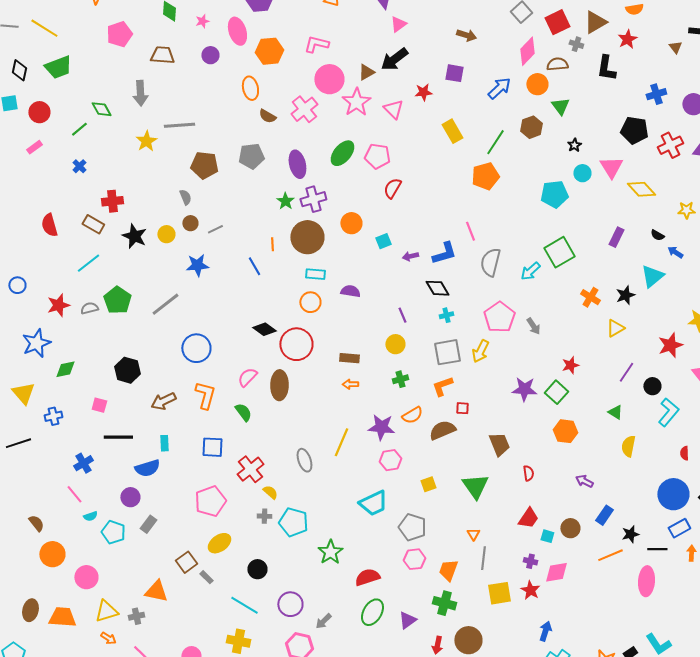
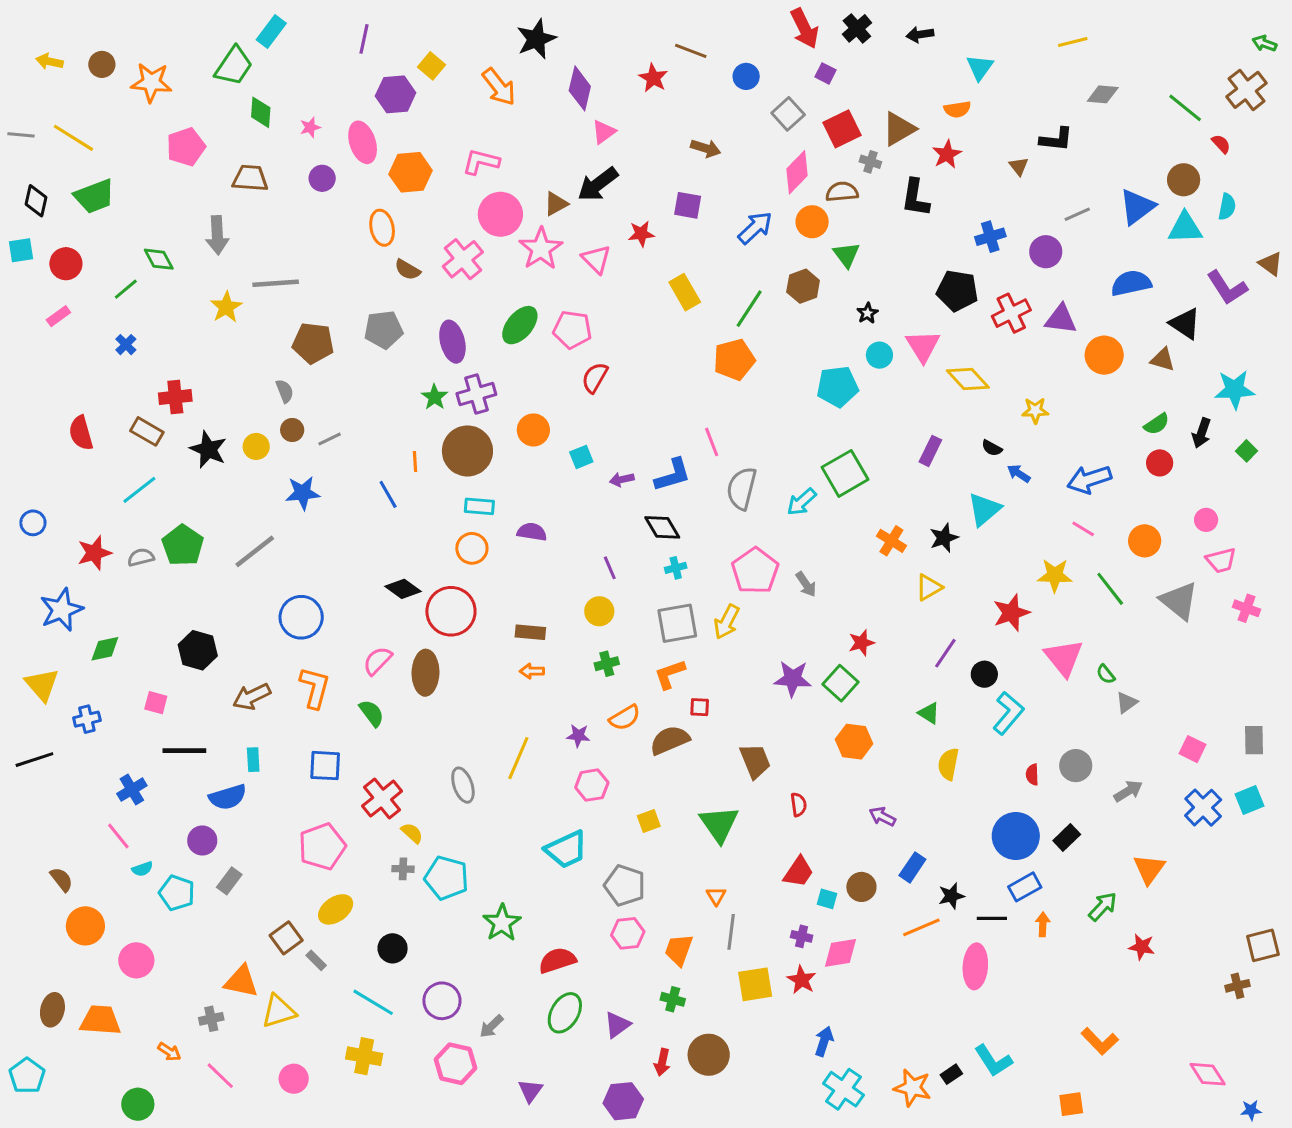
purple star: (381, 427) -> (578, 736), size x0.6
green cross: (444, 603) -> (673, 999), size x0.7
yellow triangle: (106, 611) -> (279, 1011), moved

